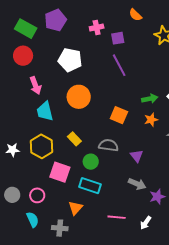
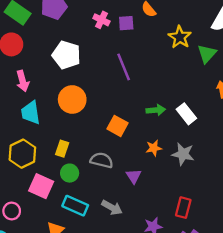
pink cross: (97, 27) -> (101, 20), turned 32
purple square: (118, 38) -> (126, 23), moved
orange star: (151, 120) -> (154, 148), moved
yellow rectangle: (74, 139) -> (62, 149), turned 56
green circle: (91, 162) -> (70, 173), moved
gray arrow: (137, 184) -> (112, 208), moved

